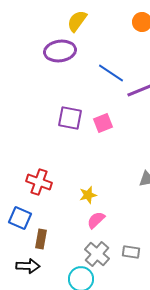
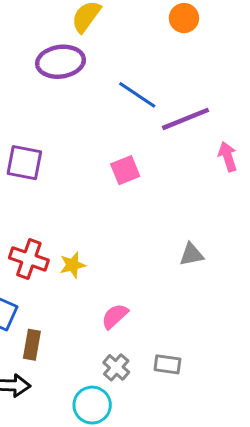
purple square: (70, 118) -> (24, 163), moved
yellow star: (88, 195) -> (73, 265), moved
gray cross: (97, 254) -> (116, 367), size x0.7

